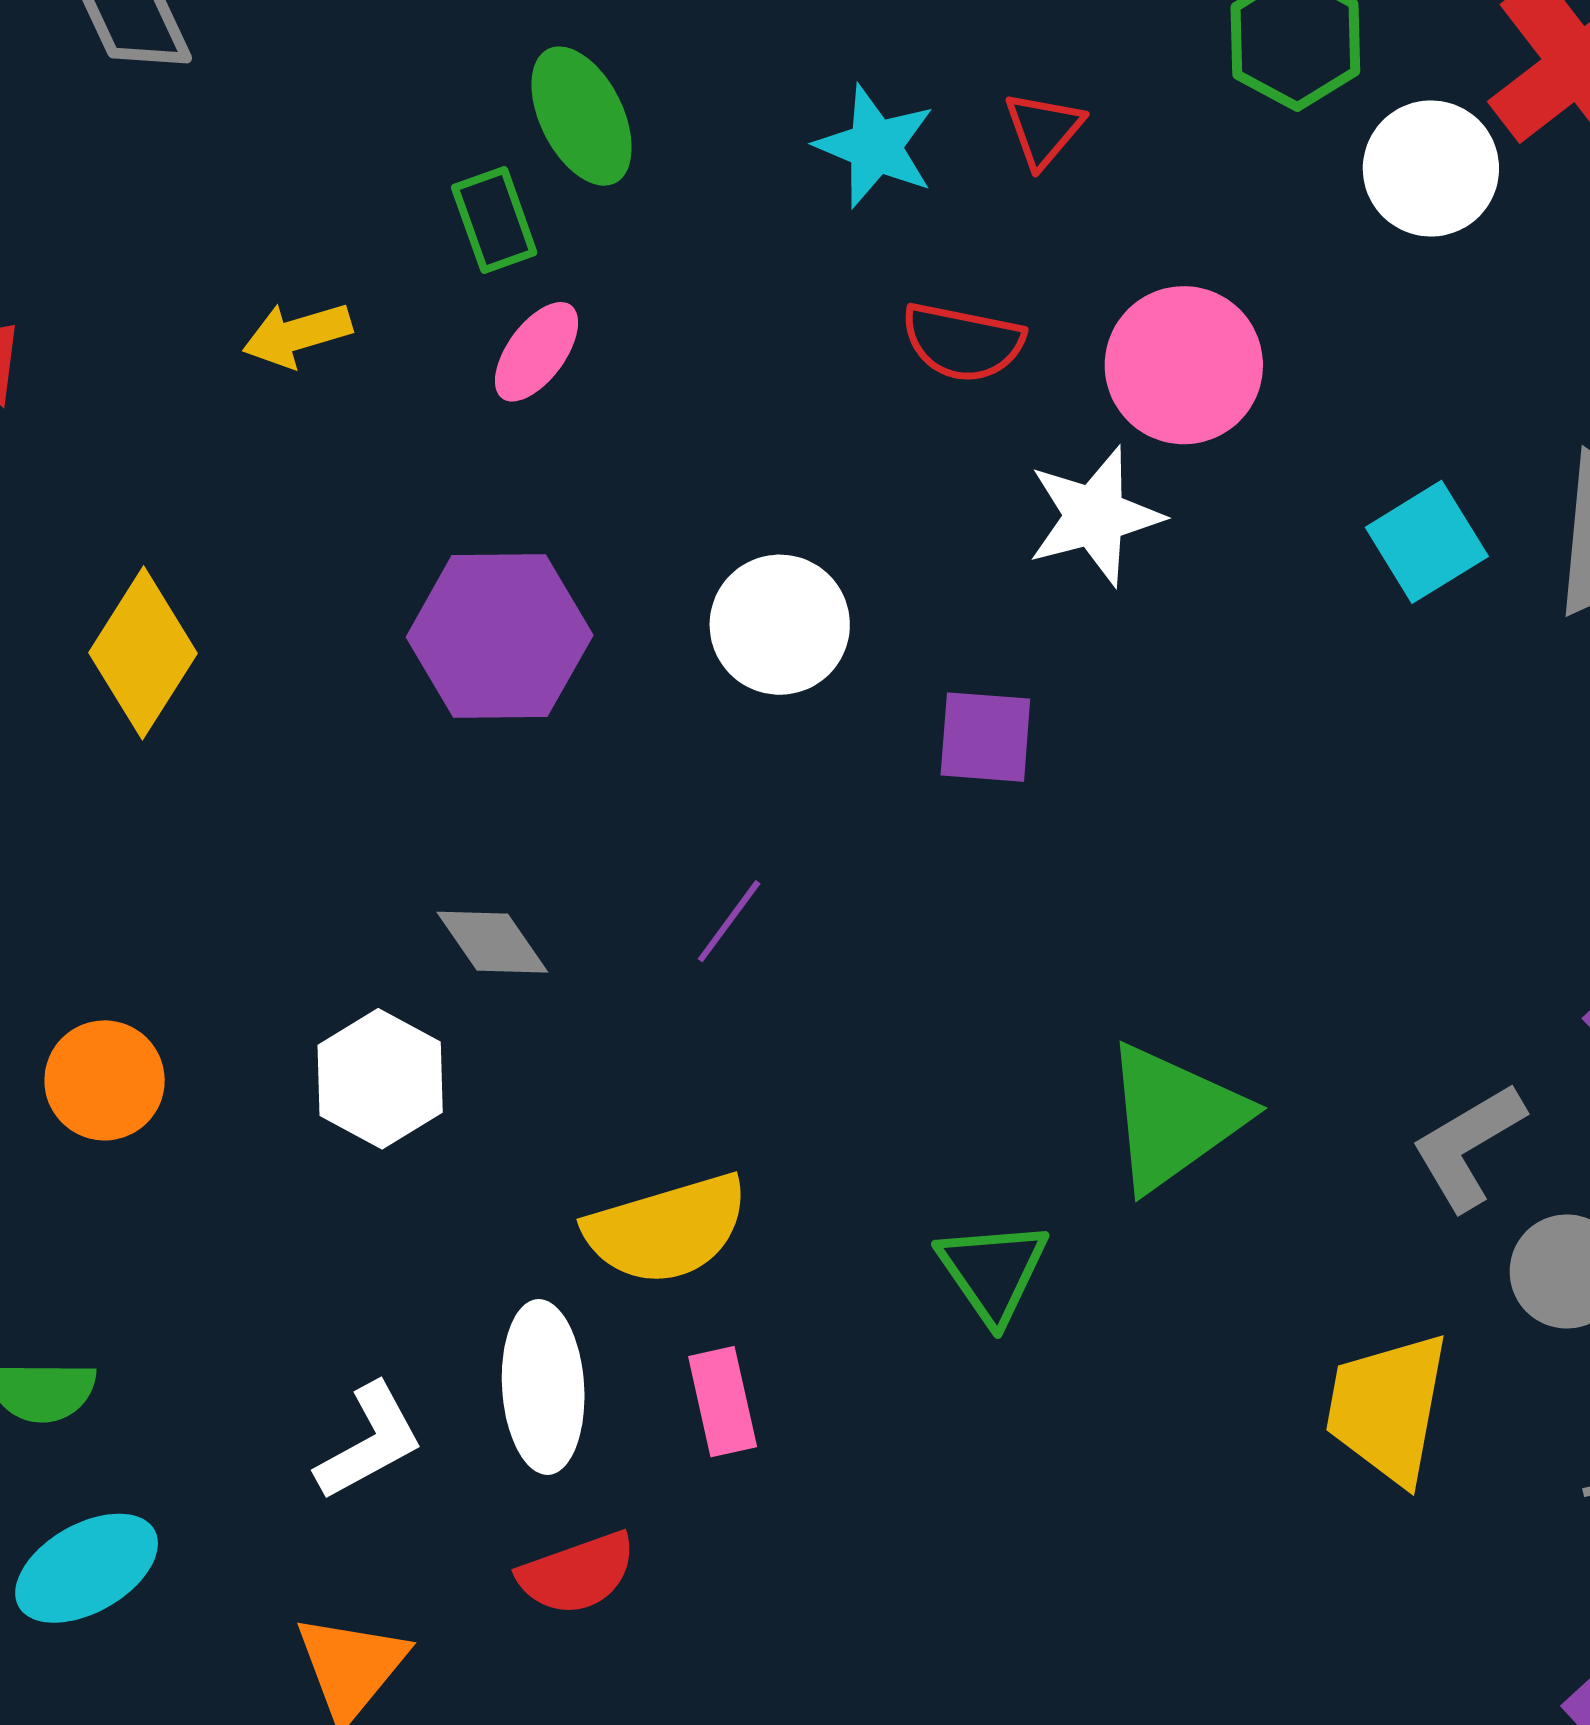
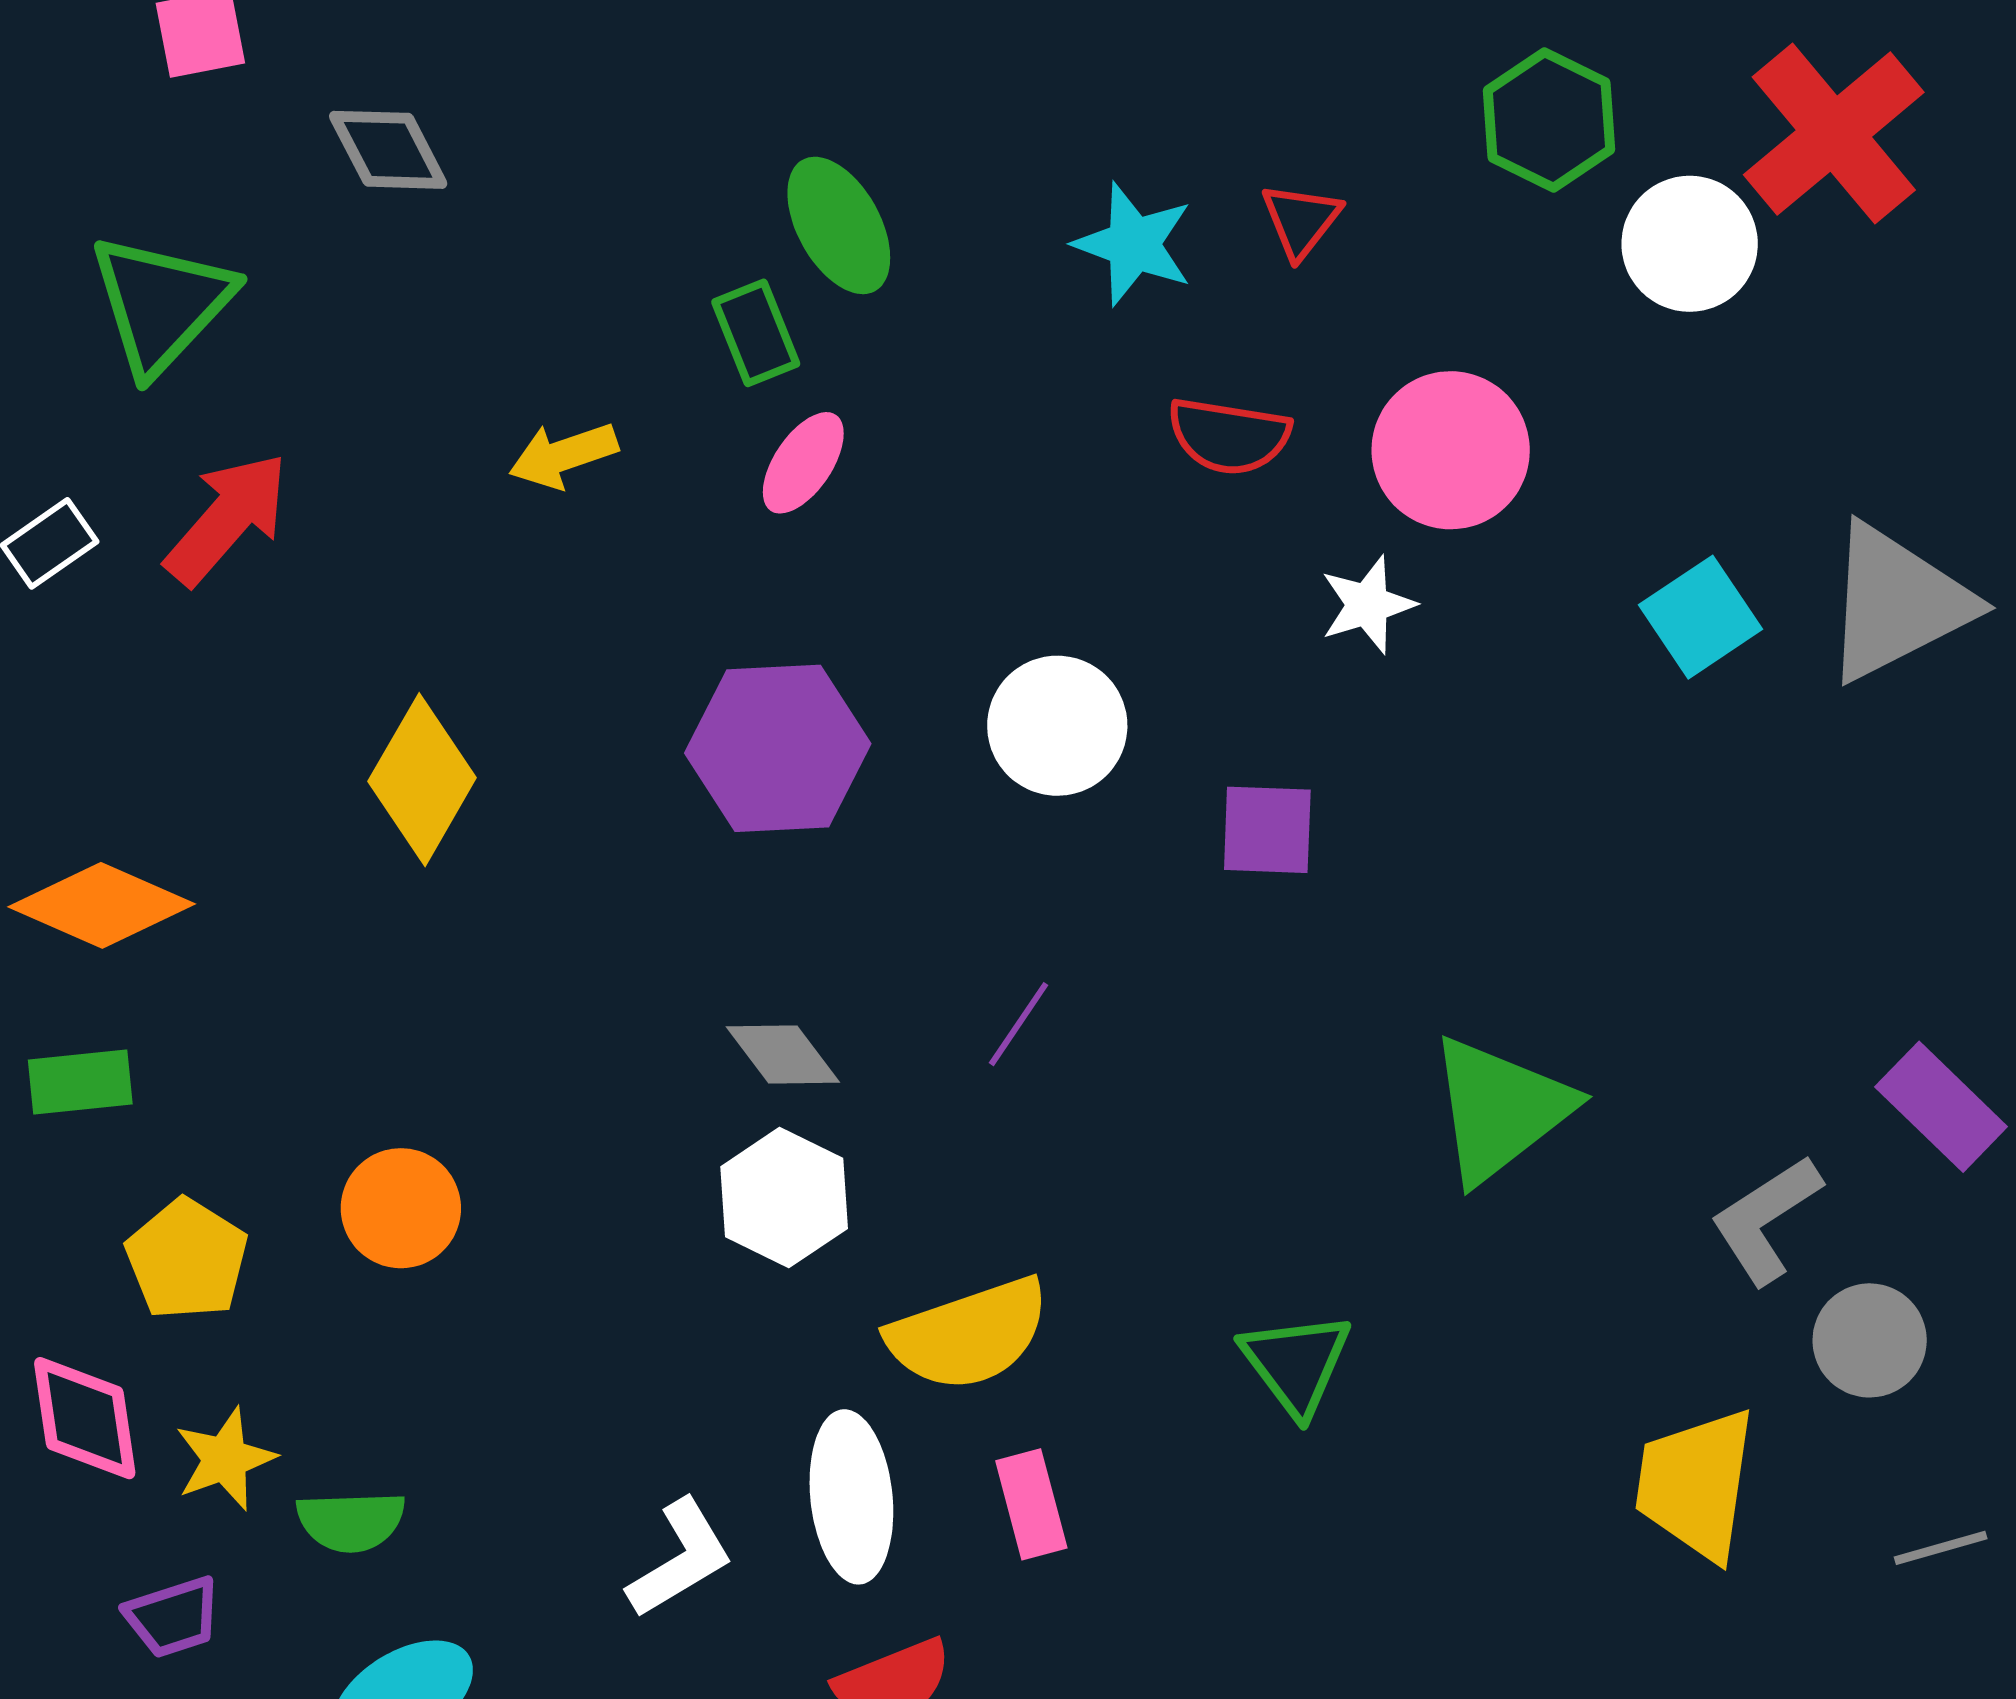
white star: (1095, 516) -> (1368, 605), size x0.7
white hexagon: (380, 1079) -> (784, 1198), moved
green triangle: (1174, 1117) -> (1500, 1109), moved

